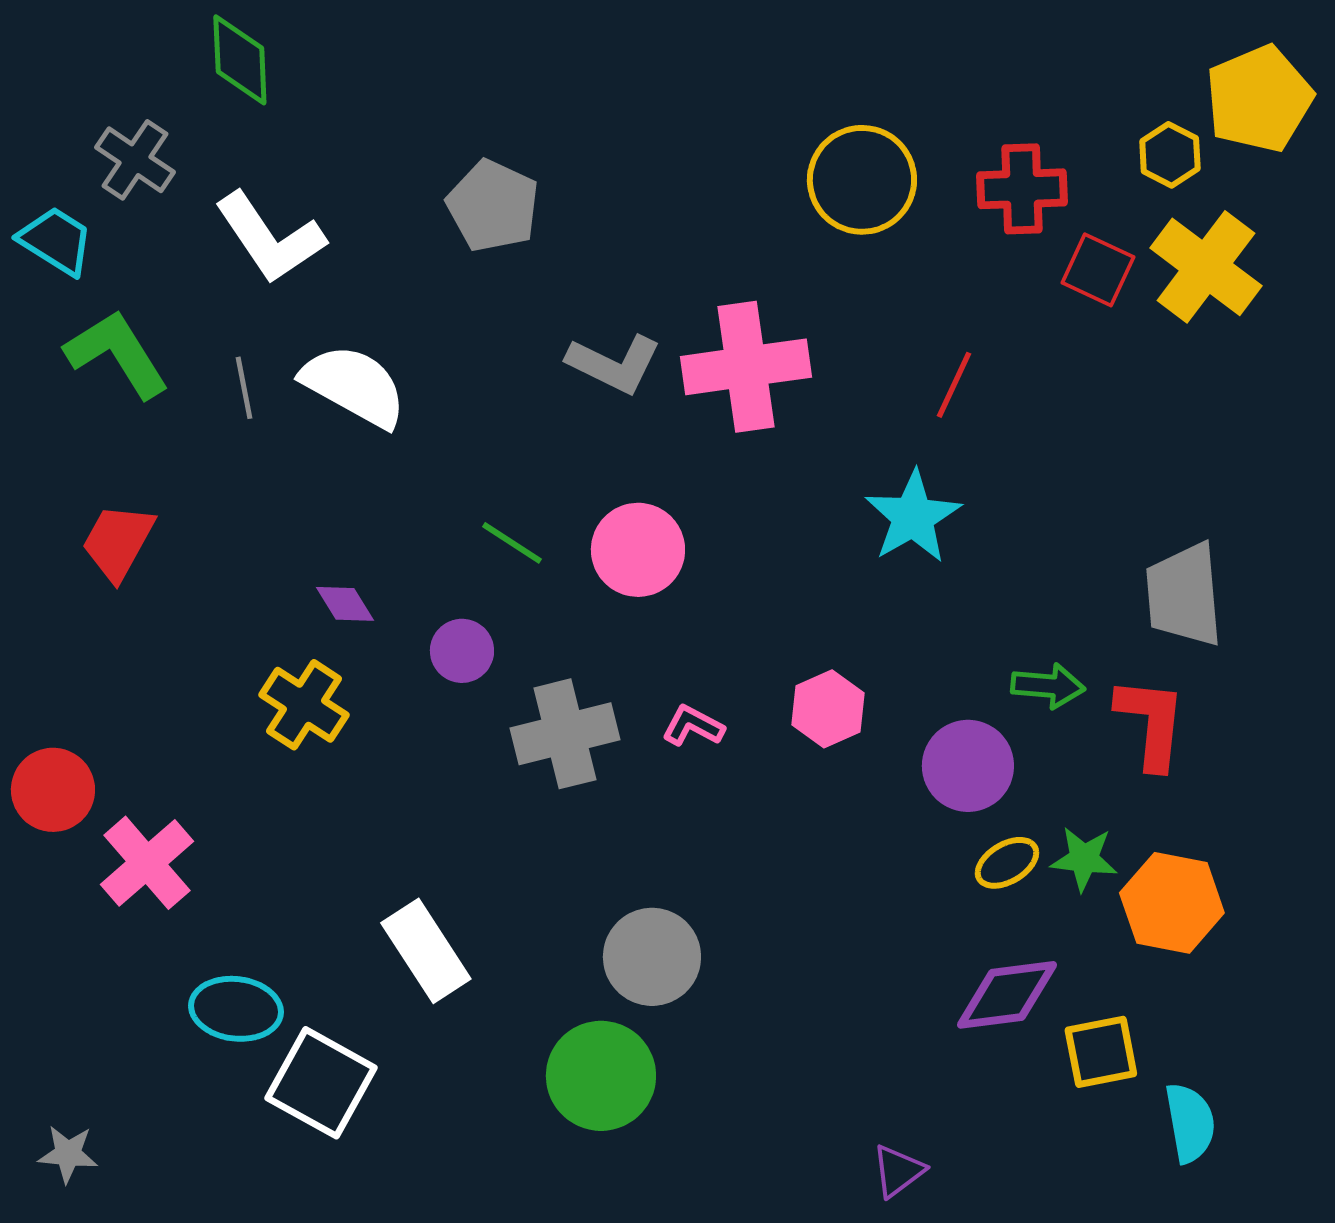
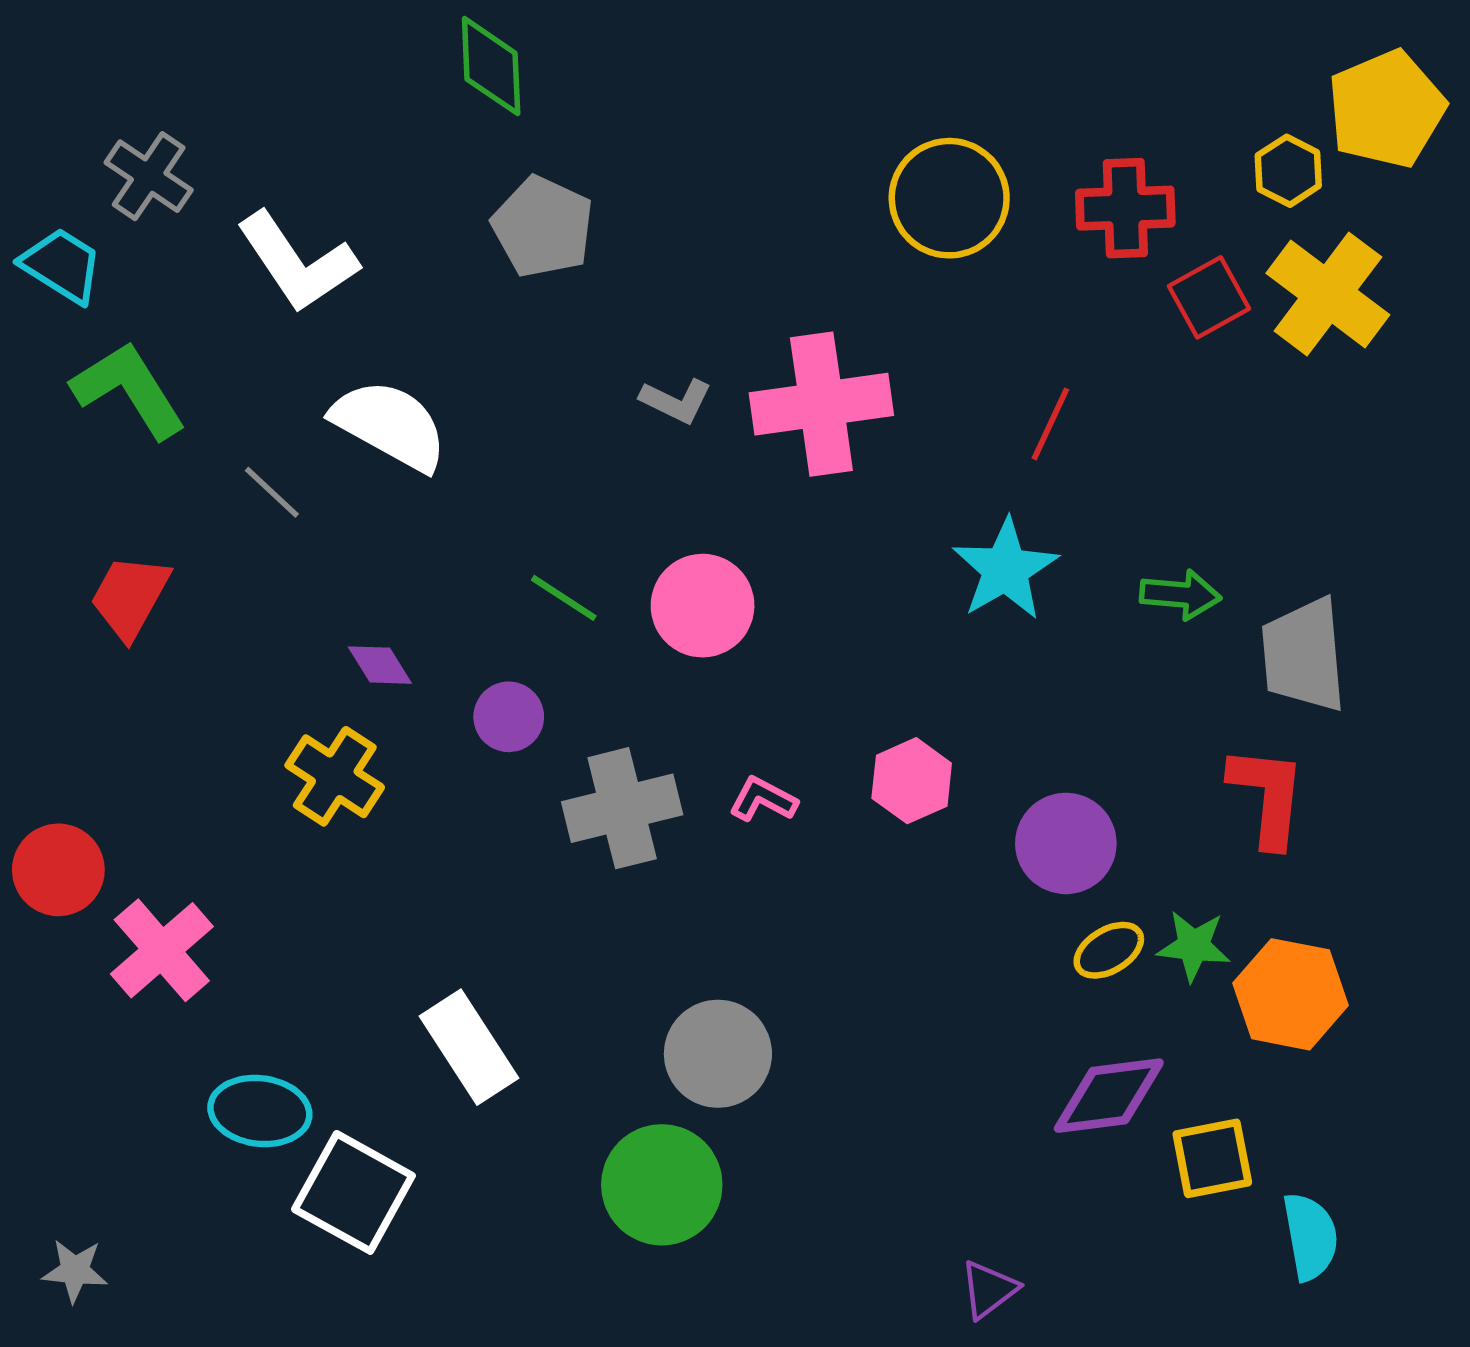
green diamond: (240, 60) -> (491, 66), moved
red square: (1098, 270) -> (1209, 297), turned 36
gray L-shape: (614, 364) -> (676, 401), size x0.7
gray line: (244, 388) -> (272, 492), moved, turned -36
green arrow: (1048, 686) -> (1180, 595), moved

